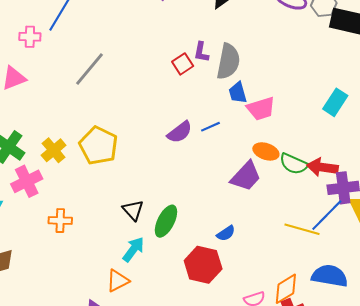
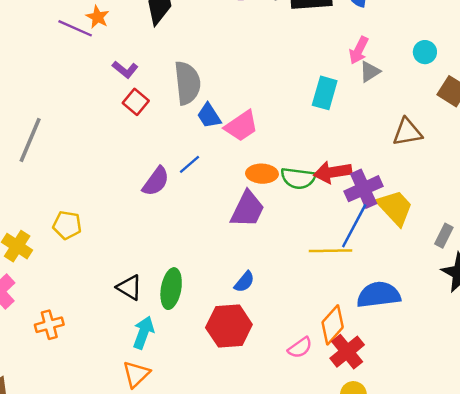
purple L-shape: (201, 52) -> (125, 70), moved, turned -45
yellow pentagon: (98, 146) -> (67, 225), size x0.6

